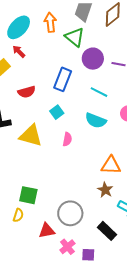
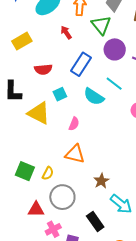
red arrow: (19, 51) -> (66, 32), moved
cyan square: (57, 112) -> (60, 94), moved
cyan semicircle: (96, 121) -> (94, 97), moved
orange triangle: (111, 165) -> (75, 154), moved
yellow semicircle: (18, 215) -> (48, 173), moved

